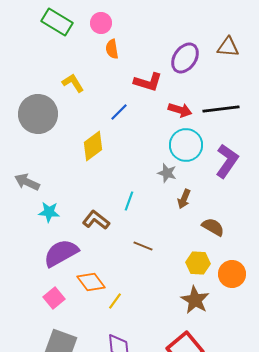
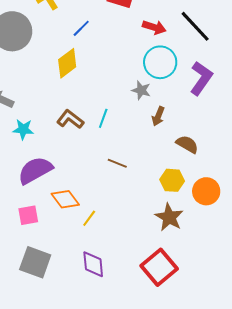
black line: (221, 109) -> (195, 26), turned 54
blue line: (119, 112) -> (81, 28), moved
brown L-shape: (96, 220) -> (70, 119), moved
pink square: (54, 298) -> (28, 215), turned 30

